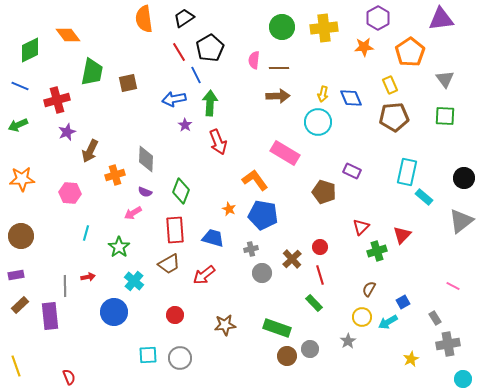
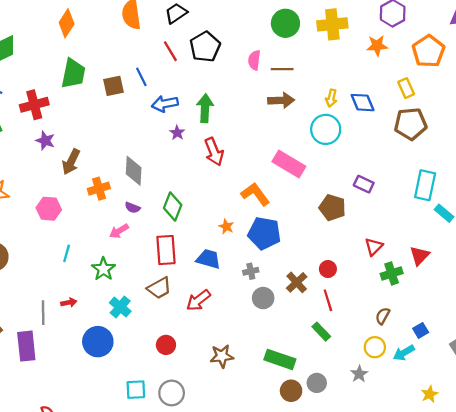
orange diamond: (68, 35) -> (67, 23), moved, turned 70
blue line: (196, 75) -> (141, 77), moved
purple star: (67, 132) -> (45, 141), turned -30

